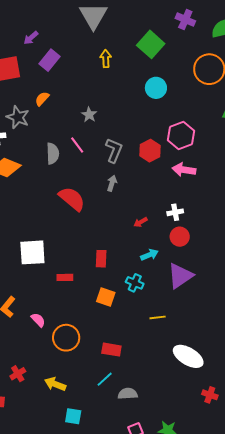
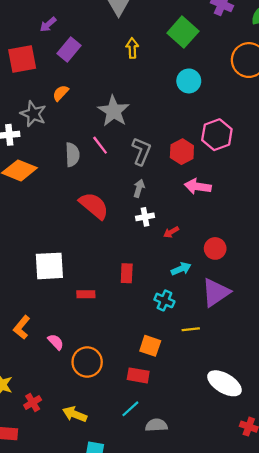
gray star: (89, 115) -> (114, 111), size x1.8
pink arrow: (184, 170) -> (198, 186), moved
white cross: (175, 212) -> (145, 217), moved
orange square: (106, 297) -> (150, 346), moved
yellow line: (158, 317) -> (191, 329), moved

